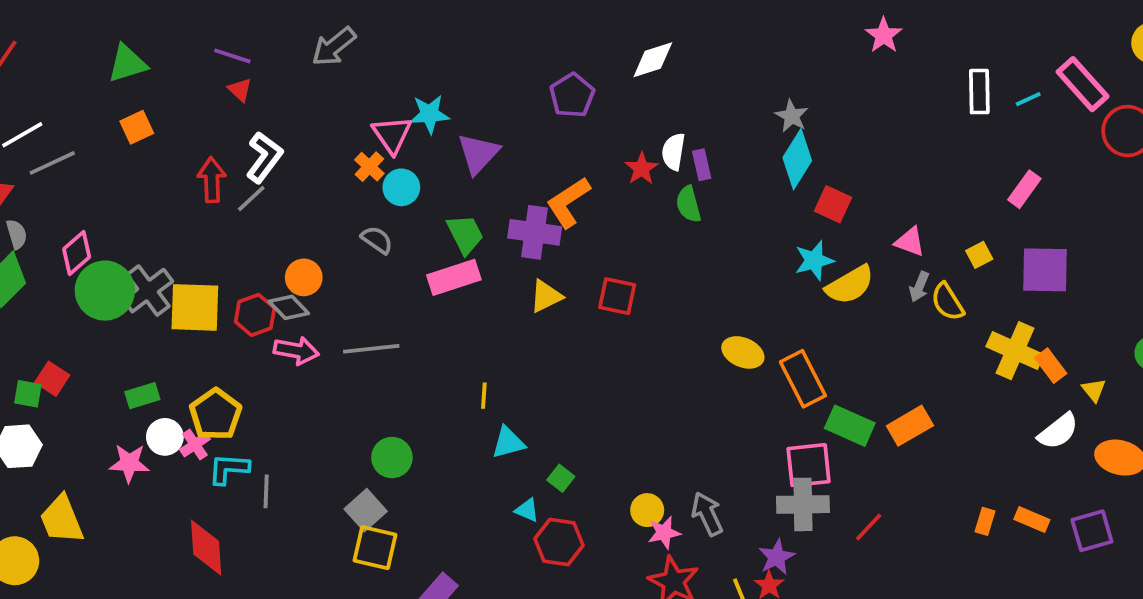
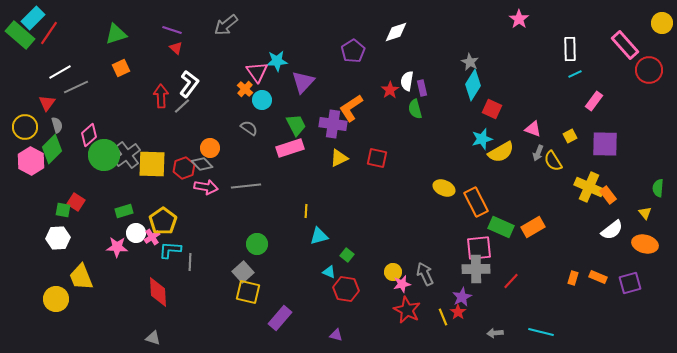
cyan line: (1028, 99) -> (575, 74), moved
yellow triangle: (1094, 390) -> (645, 213), moved

